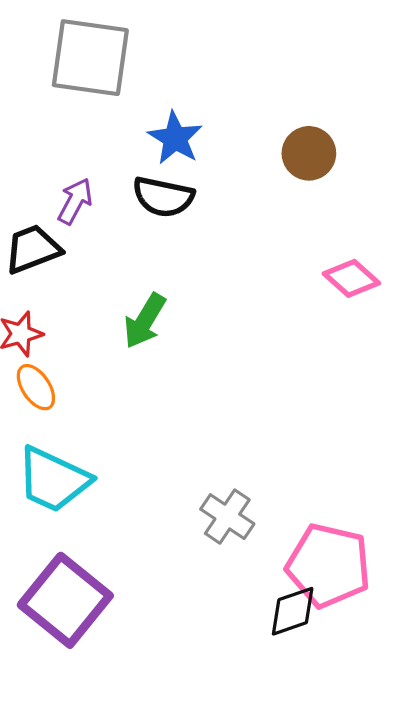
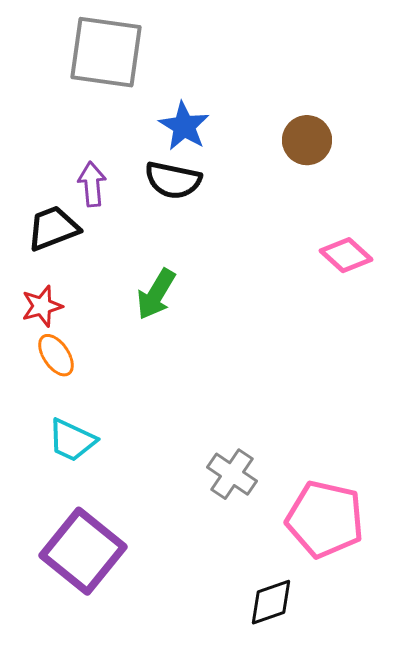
purple arrow: (75, 201) -> (92, 184), turned -33
cyan trapezoid: (53, 480) -> (72, 440), size x0.7
black diamond: (293, 611) -> (271, 602), moved

